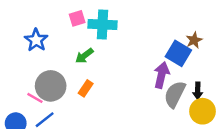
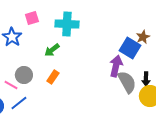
pink square: (77, 18) -> (32, 18), moved
gray circle: (51, 86) -> (24, 75), size x0.7
gray semicircle: (175, 94) -> (127, 82), turned 125

